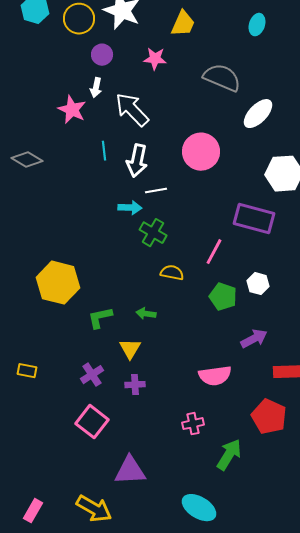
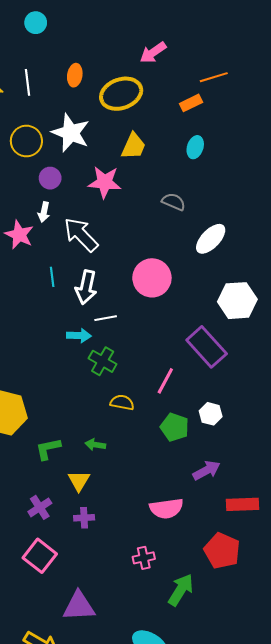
cyan ellipse: (257, 25) -> (195, 147), moved
pink star: (155, 59) -> (105, 182), size x1.4
gray semicircle: (222, 78) -> (174, 202), size x0.6
purple rectangle: (254, 219) -> (207, 347), turned 33

